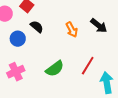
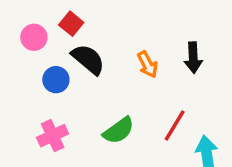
black arrow: (99, 26) -> (193, 58), turned 48
black semicircle: (37, 27) -> (88, 59), size x1.5

